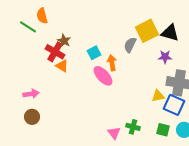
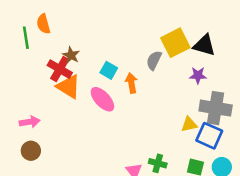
green line: (28, 27) -> (26, 38), turned 48
cyan square: (94, 53) -> (109, 70), turned -32
orange triangle: (62, 66) -> (69, 87), size x1.5
pink ellipse: (103, 76) -> (102, 99), moved

